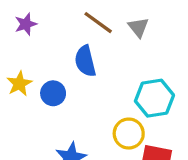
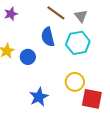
cyan hexagon: (154, 98) -> (78, 43), moved

